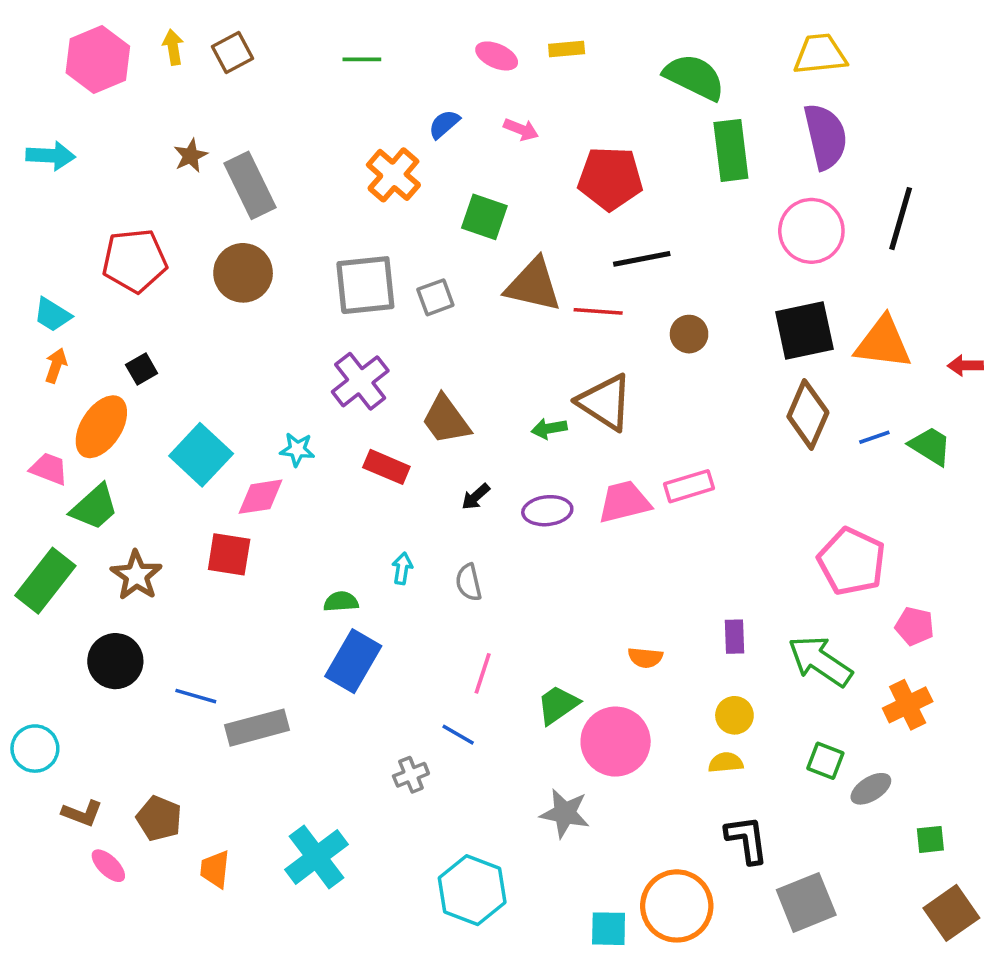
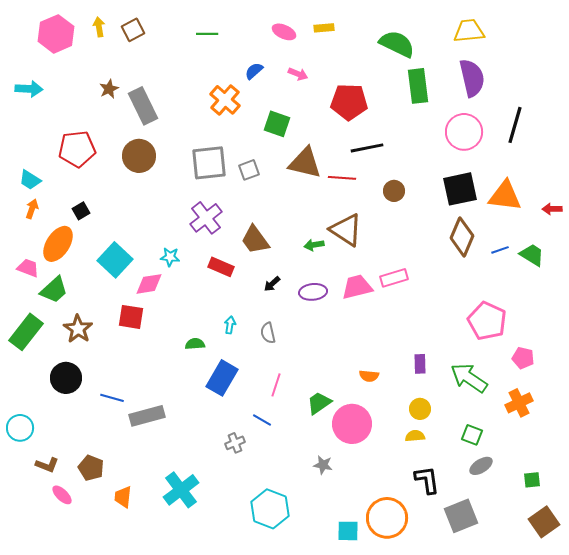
blue rectangle: (353, 661) -> (222, 378), moved
gray ellipse: (871, 789) -> (481, 466), moved
gray star: (565, 813) -> (323, 465), size x0.7

